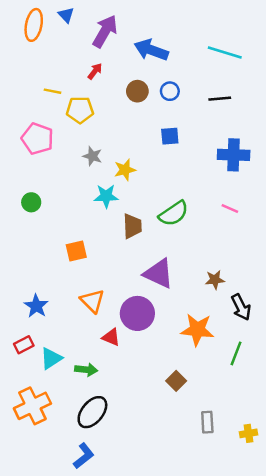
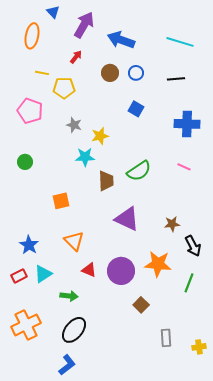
orange ellipse: (34, 25) -> (32, 36), moved
blue square: (170, 136) -> (136, 109), turned 35
purple circle: (137, 313) -> (121, 271), moved
cyan triangle: (51, 358) -> (43, 274), moved

